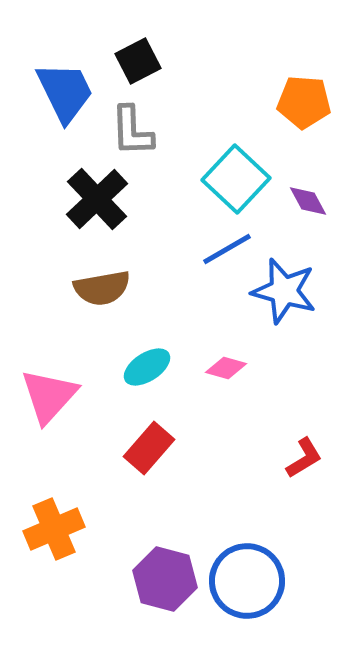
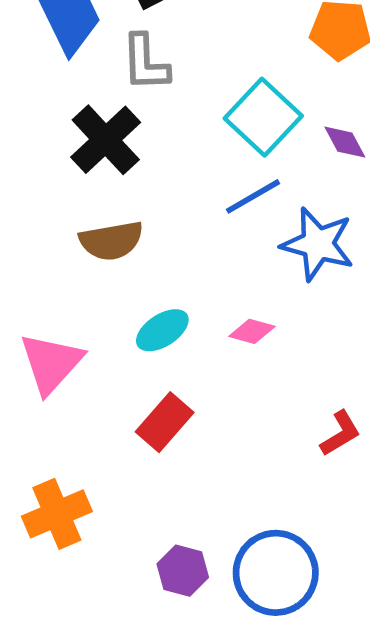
purple hexagon: (165, 579) -> (183, 571), size x0.7

